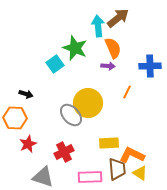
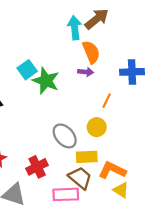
green star: (75, 48) -> (46, 81), moved
yellow circle: (88, 103) -> (97, 127), moved, size x0.6
gray ellipse: (71, 115) -> (65, 136), moved
brown trapezoid: (117, 169) -> (80, 178), moved, turned -45

